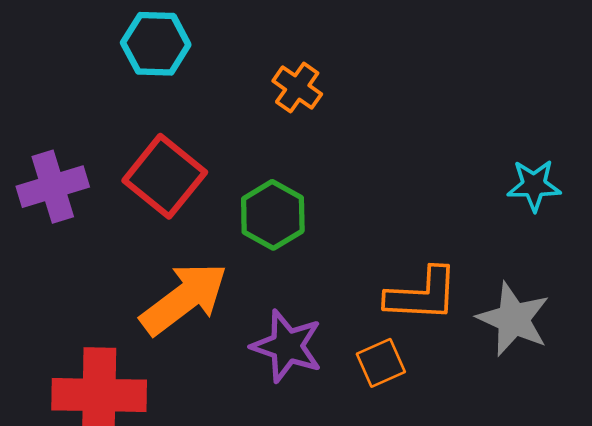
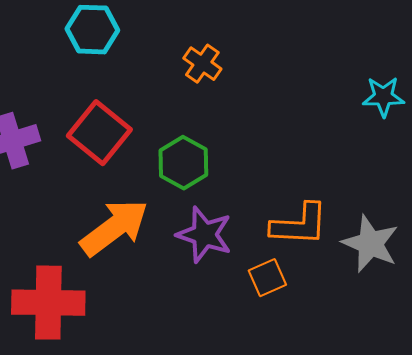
cyan star: (534, 185) -> (383, 97), moved
purple star: (287, 346) -> (204, 235), moved

